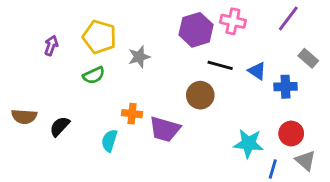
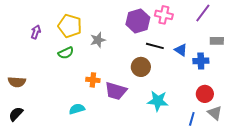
gray rectangle: (308, 58) -> (217, 41), turned -40
black semicircle: (60, 126) -> (16, 114), moved
cyan semicircle: (109, 141) -> (77, 109), moved, turned 56
cyan star: (249, 143) -> (158, 101), moved

